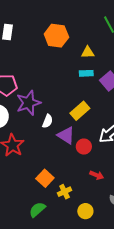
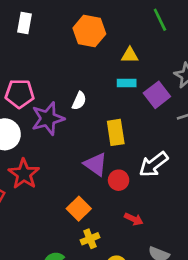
yellow rectangle: (80, 111) -> (116, 132), turned -60
white semicircle: (48, 121) -> (79, 101), moved
orange square: (45, 178) -> (79, 209), moved

